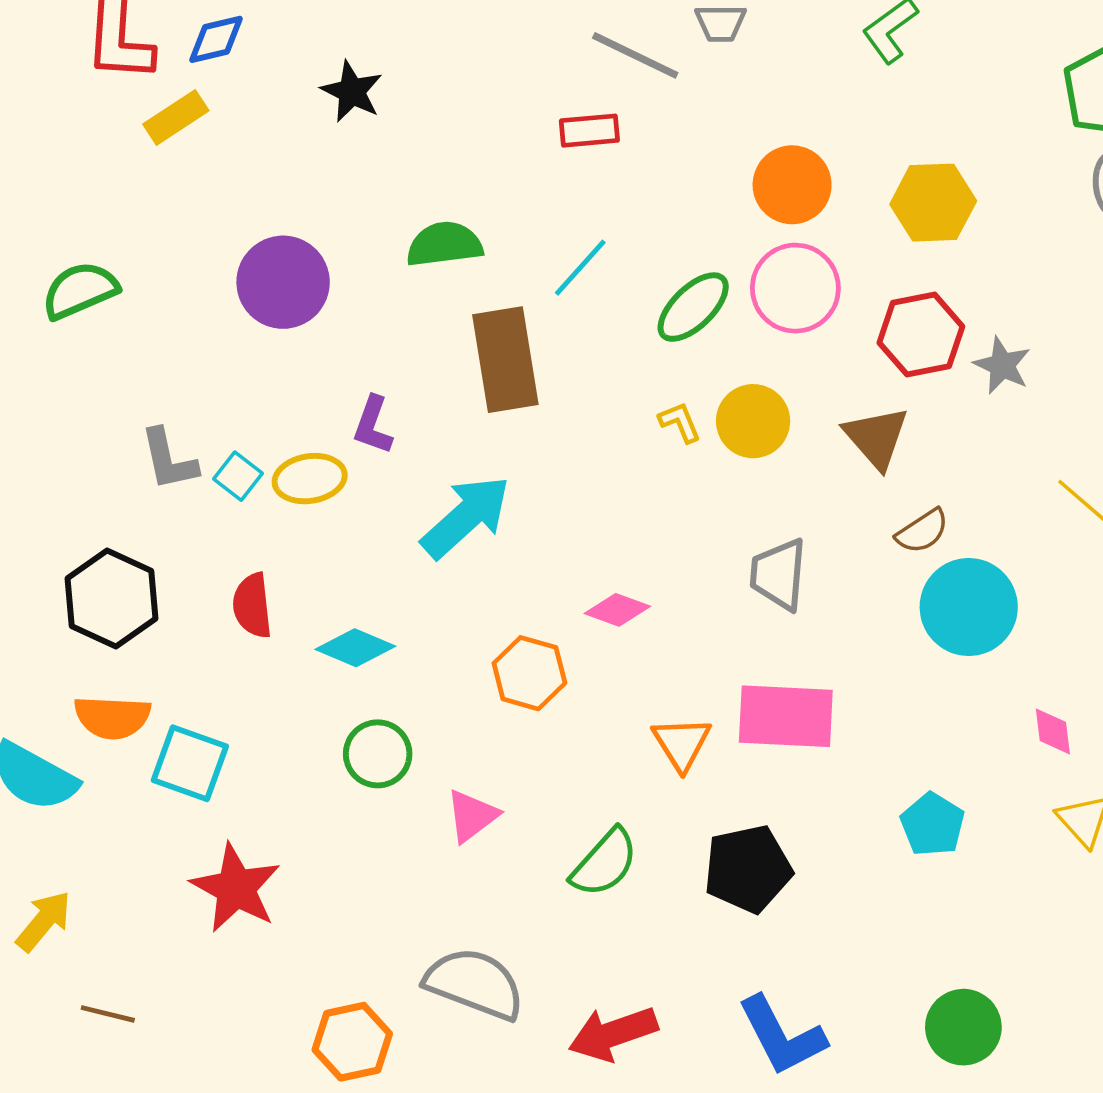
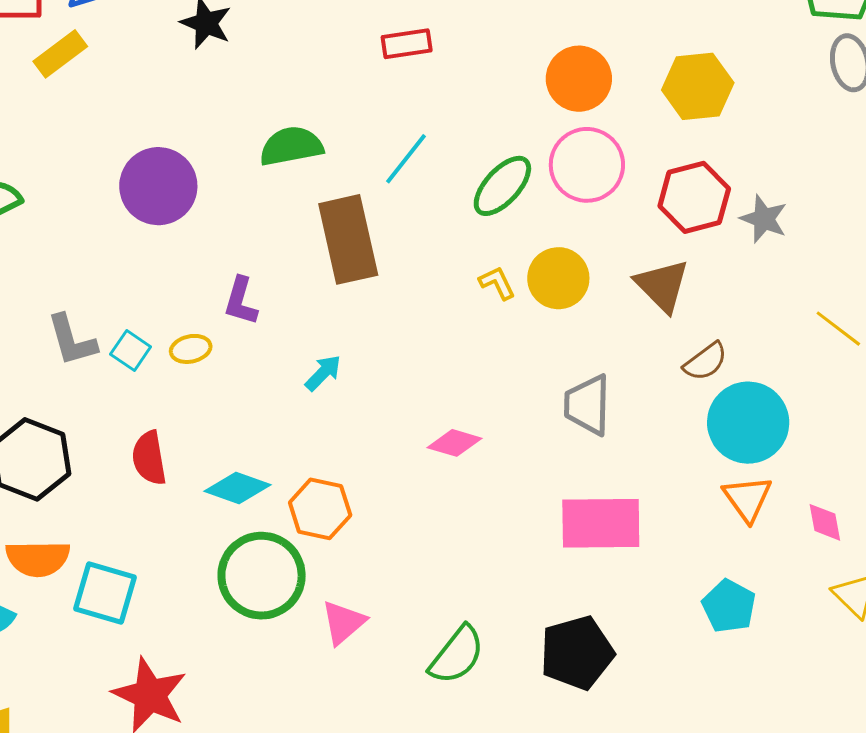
yellow ellipse: (310, 479) -> (191, 349), size x0.7
cyan arrow: (466, 517) -> (323, 373), size x0.5
orange hexagon: (529, 673) -> (320, 509), moved
orange triangle: (682, 743) -> (747, 499), moved
green circle: (378, 754) -> (262, 576), size x1.5

